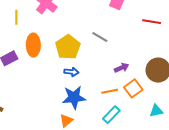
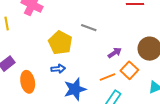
orange ellipse: (33, 45) -> (28, 82), moved
blue arrow: (71, 72) -> (58, 69), moved

